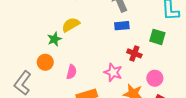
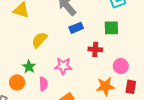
yellow semicircle: (71, 25) -> (39, 40), moved
green star: (54, 39) -> (29, 67), moved
pink star: (113, 72) -> (63, 66), moved

